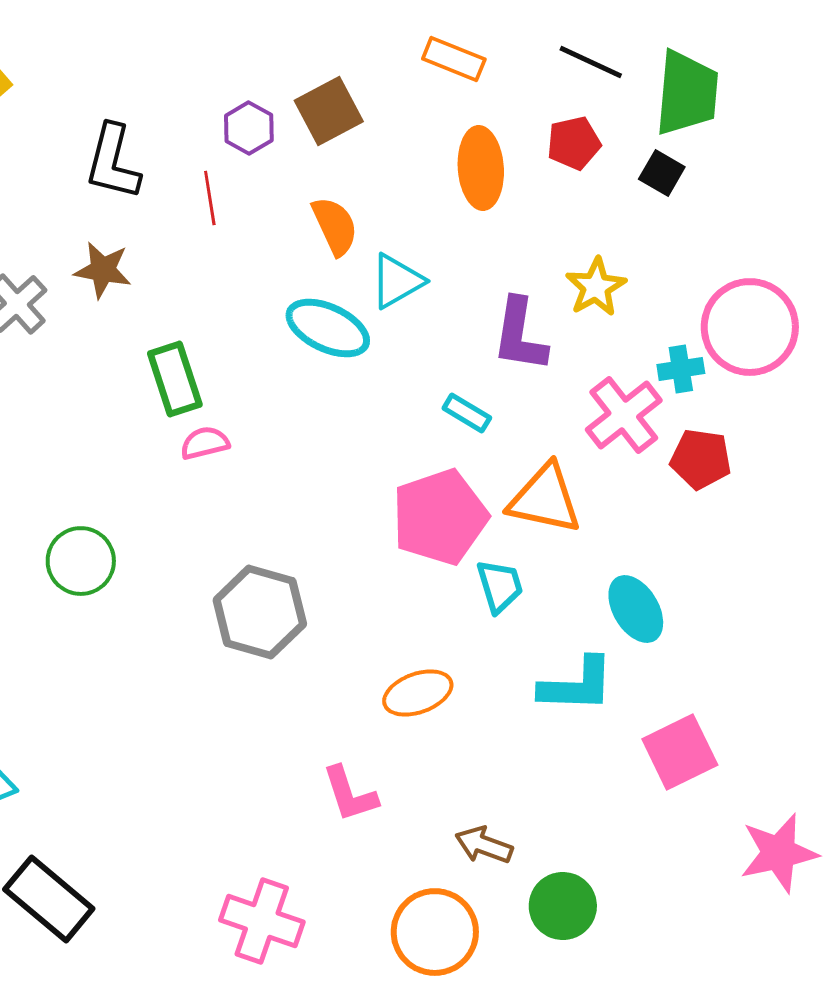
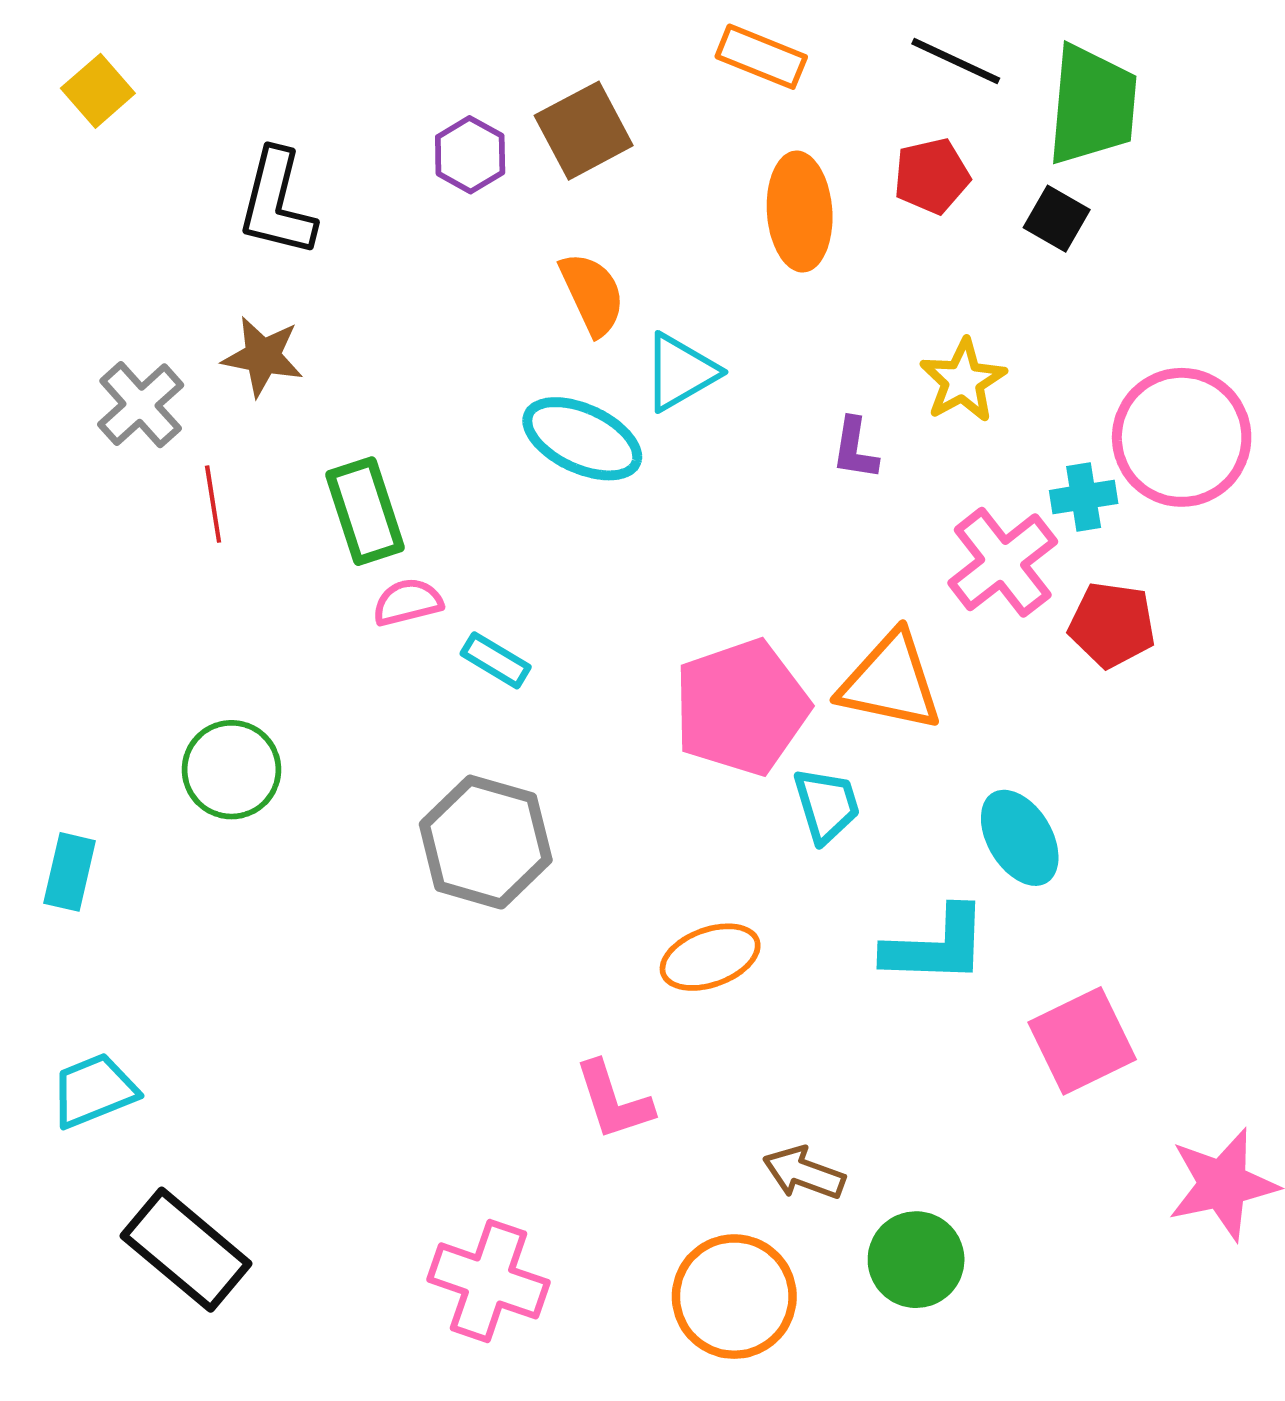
red line: (210, 198) -> (213, 504), moved
purple L-shape: (520, 335) -> (855, 449), size x0.6
cyan rectangle: (467, 413) -> (496, 660), moved

